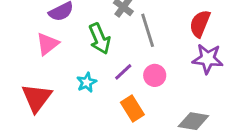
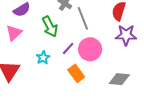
pink circle: (155, 75) -> (90, 49), size x1.5

